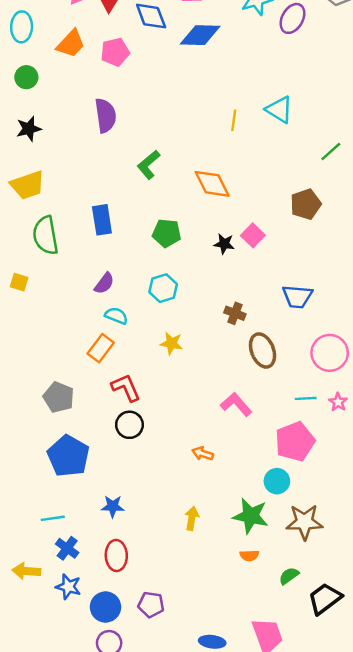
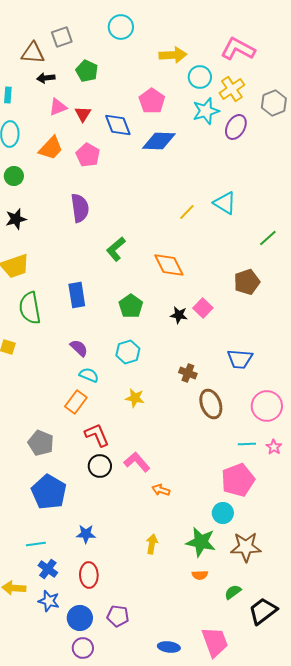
pink pentagon: (115, 52) -> (88, 155), turned -30
yellow line: (234, 120) -> (187, 212), turned 36
green pentagon: (167, 233) -> (131, 306), turned 30
purple semicircle: (104, 283) -> (79, 348), turned -84
pink L-shape: (236, 404) -> (137, 462), moved

